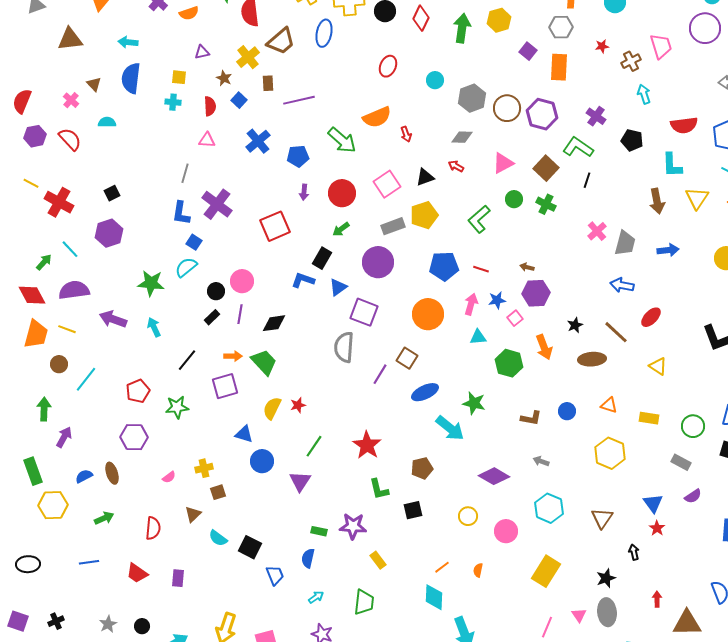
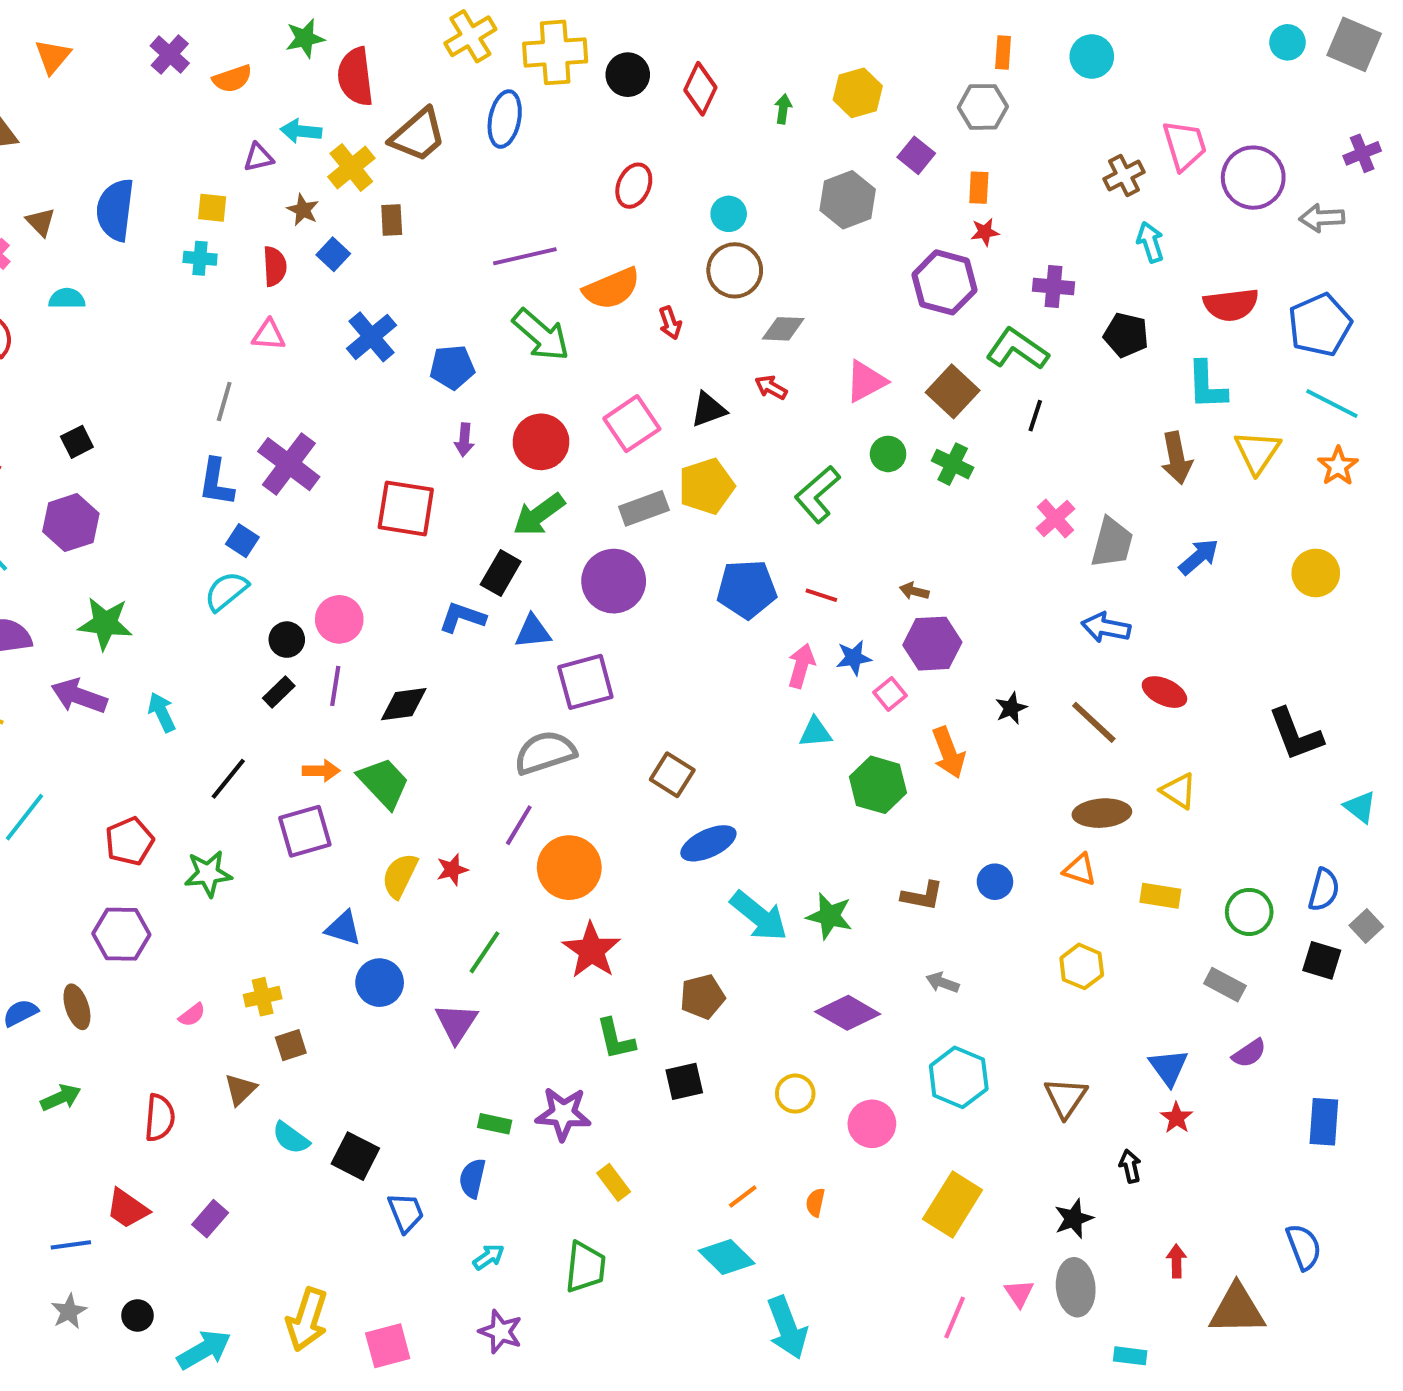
green arrow: (462, 28) -> (783, 109), size x0.5
purple circle: (705, 28) -> (1253, 178), moved
cyan arrow: (128, 42) -> (301, 131), moved
red star: (602, 46) -> (985, 232), moved
orange rectangle: (559, 67) -> (979, 188), size x0.6
gray hexagon: (472, 98) -> (848, 200), moved
purple line: (299, 100) -> (525, 256), moved
brown circle: (507, 108) -> (735, 270), moved
purple cross: (596, 116) -> (1053, 286), turned -30
red square: (275, 226) -> (406, 508), turned 32
green arrow: (341, 229) -> (539, 514), size x1.5
blue arrow: (668, 250) -> (1199, 557), turned -35
green star: (151, 283) -> (105, 623), moved
blue triangle: (338, 287) -> (533, 632), turned 30
purple square: (364, 312) -> (585, 682), turned -36
orange circle: (428, 314) -> (569, 868), moved
red ellipse: (651, 317) -> (1164, 692), turned 70
gray semicircle: (344, 347) -> (545, 753), turned 68
brown ellipse: (592, 359) -> (1102, 813), moved
purple line: (380, 374) -> (519, 825), moved
green star: (474, 403) -> (830, 916), moved
yellow hexagon: (610, 453) -> (1082, 966), size x0.7
blue line: (89, 562) -> (71, 1245), moved
purple rectangle: (178, 578) -> (210, 1219), turned 36
cyan diamond: (434, 597) -> (727, 1257), turned -48

